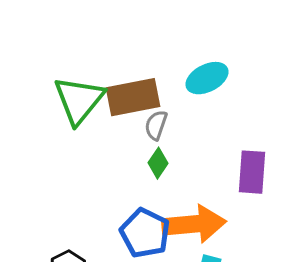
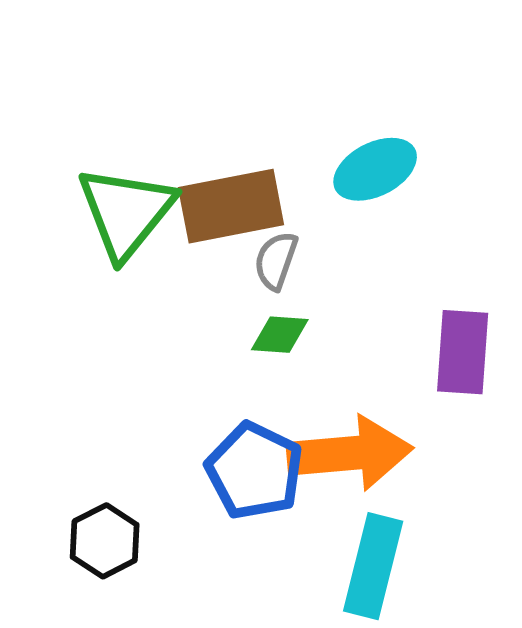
green diamond: (158, 163) -> (280, 335), turned 60

